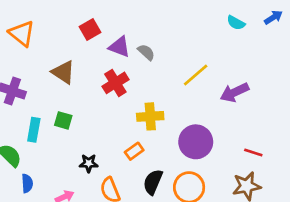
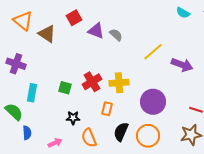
brown triangle: (63, 72) -> (47, 34), moved
red cross: (115, 83) -> (92, 82), moved
purple arrow: (235, 92) -> (182, 65), turned -135
green square: (63, 120) -> (65, 88), moved
orange rectangle: (134, 151) -> (107, 109), turned -40

